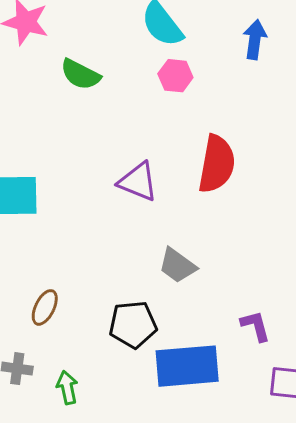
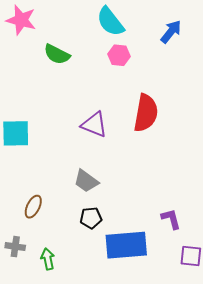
blue arrow: (255, 39) -> (171, 32), turned 30
gray trapezoid: (177, 266) -> (86, 181), moved
black pentagon: (133, 324) -> (91, 218), size x0.7

